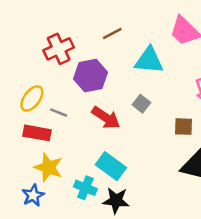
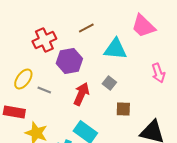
red arrow: (106, 118) -> (81, 94), turned -100
brown square: (184, 127) -> (123, 109), moved
red rectangle: (37, 133) -> (14, 112), moved

